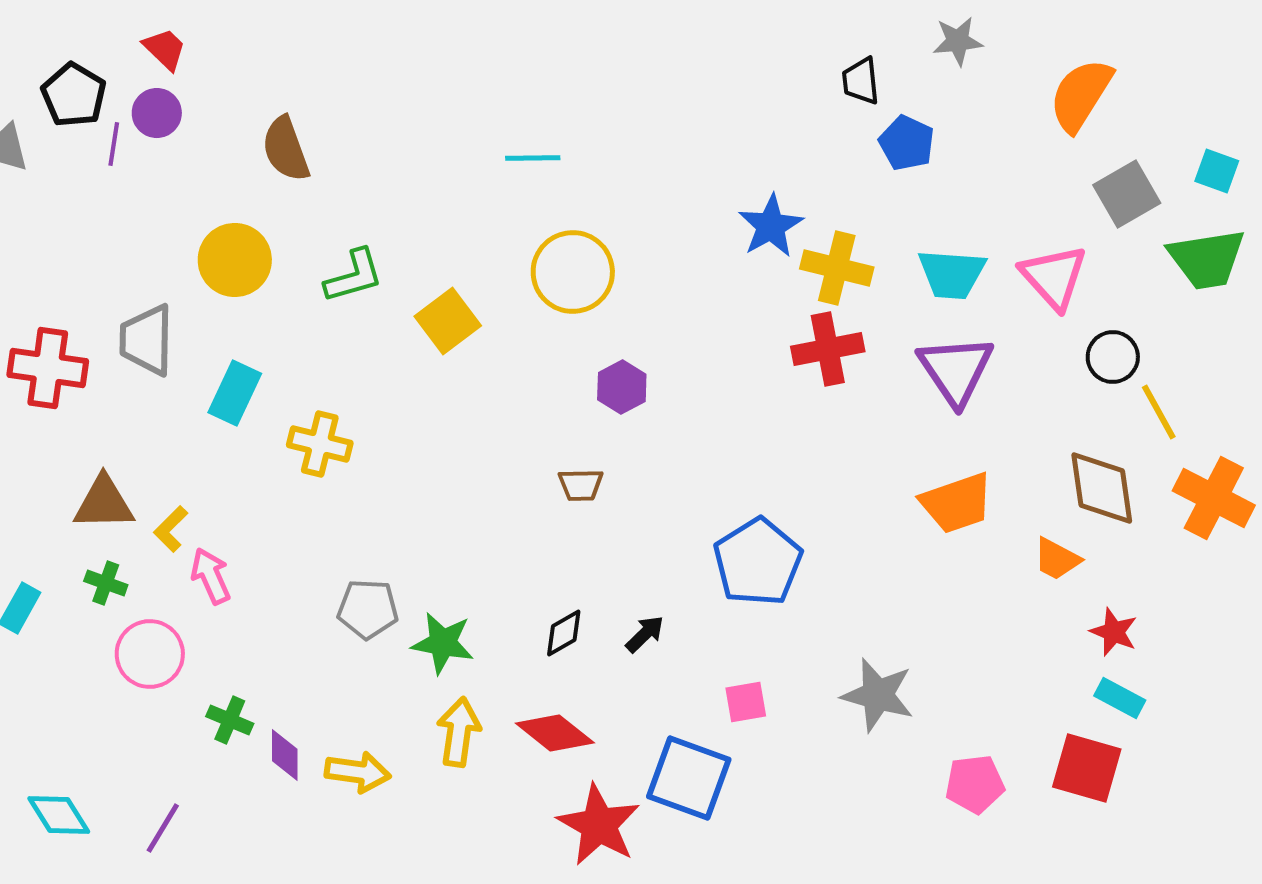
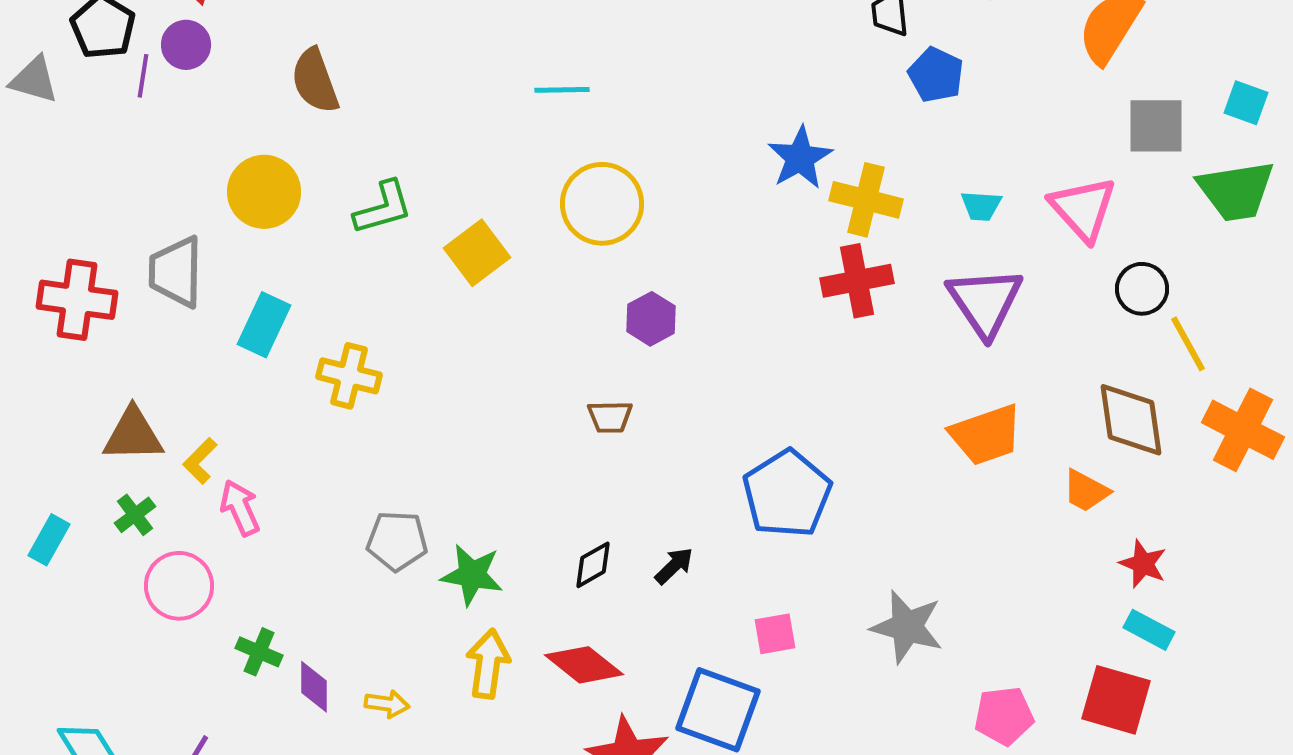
gray square: (1127, 194) -> (1156, 126), turned 30
cyan trapezoid: (952, 274) -> (981, 206), size x0.6
green cross: (106, 583) -> (135, 515), turned 33
yellow arrow: (358, 772) -> (387, 704), size x0.7

